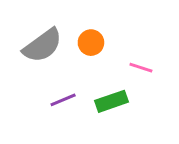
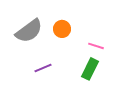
green rectangle: (112, 101) -> (90, 69), moved, turned -45

